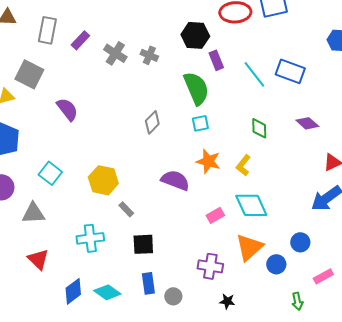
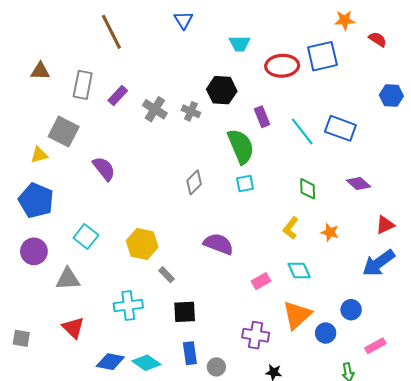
black hexagon: (195, 35) -> (222, 90), moved
orange star: (208, 161) -> (330, 232), moved, size x0.7
cyan diamond: (251, 205) -> (299, 270), size x0.7
blue diamond: (73, 291) -> (110, 362), turned 48

